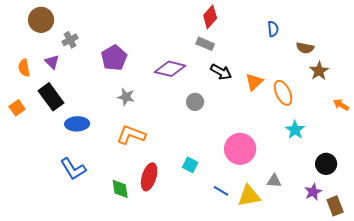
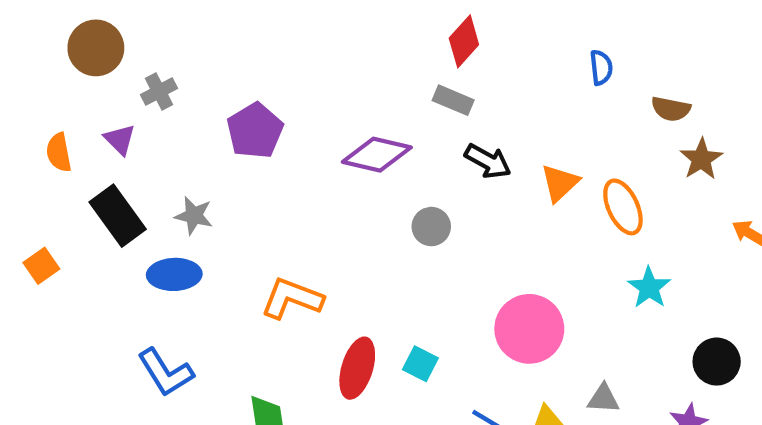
gray star: (126, 97) -> (194, 216), moved
orange square: (17, 108) -> (41, 266), moved
red ellipse: (149, 177) -> (357, 368), moved

